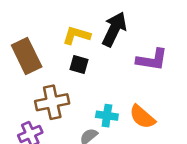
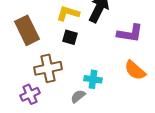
orange semicircle: (142, 117) -> (135, 70), moved

